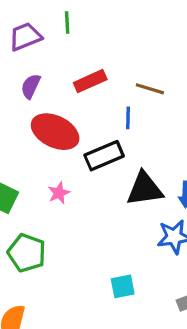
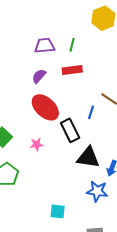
red rectangle: (90, 81) -> (72, 70), moved
black rectangle: (104, 156) -> (70, 130), turned 70

